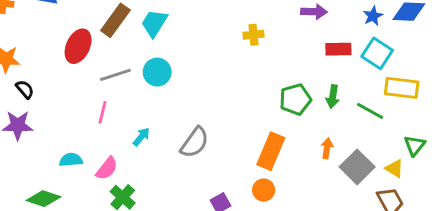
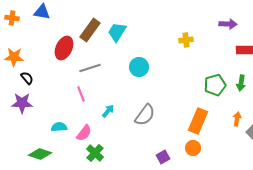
cyan circle: (157, 72) -> (139, 67), moved
pink line: (103, 112) -> (81, 94), turned -35

